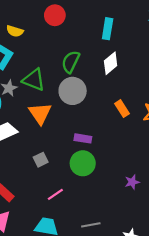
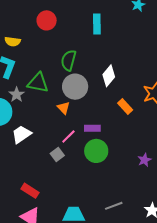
white diamond: (111, 63) -> (109, 76), moved
orange rectangle: (122, 109) -> (125, 106), moved
orange triangle: (40, 113) -> (64, 108), moved, size x0.6
pink line: (55, 194) -> (68, 136), moved

